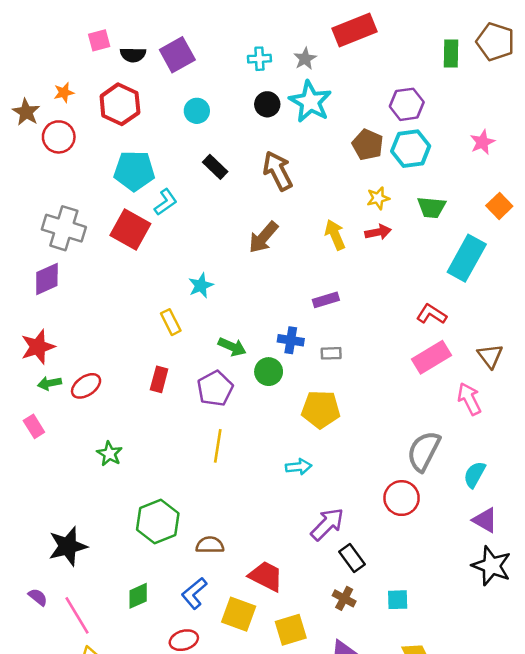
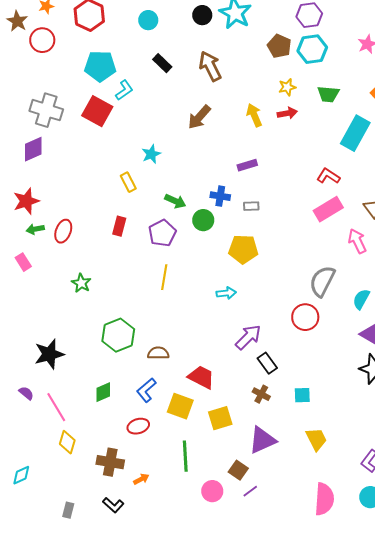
red ellipse: (86, 386) -> (63, 231), turned -35

